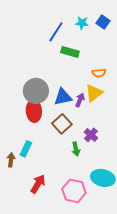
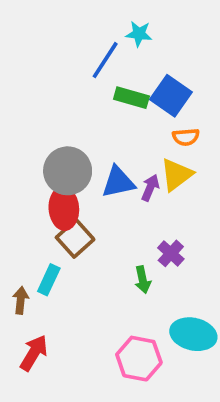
blue square: (103, 22) -> (171, 96), moved, size x1.5
cyan star: (82, 23) -> (139, 34), moved
brown square: (62, 124) -> (75, 238), moved
red arrow: (38, 184) -> (34, 353), moved

